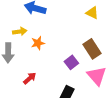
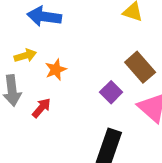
red arrow: (30, 78) -> (41, 108), moved

